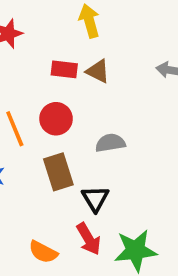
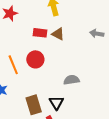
gray semicircle: (110, 143) -> (71, 80), moved
brown rectangle: (58, 172) -> (34, 105), moved

